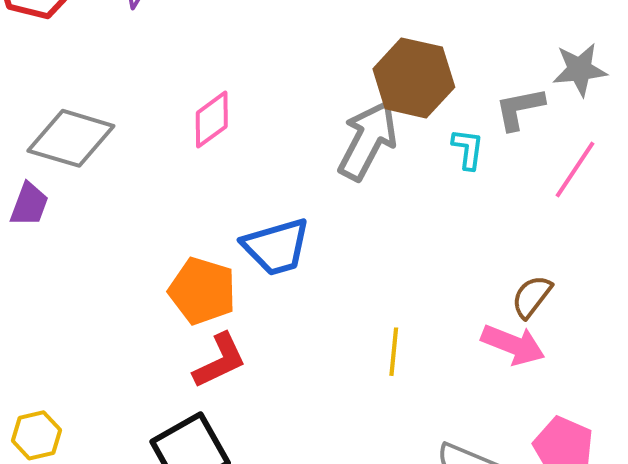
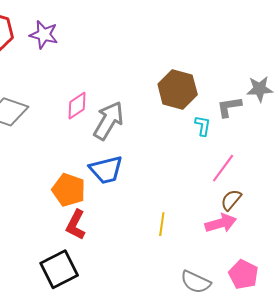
gray arrow: (368, 140) -> (109, 121), moved
pink line: (575, 169) -> (223, 168), moved
pink arrow: (513, 345) -> (221, 223), turned -40
red L-shape: (220, 361) -> (76, 225), turned 140

